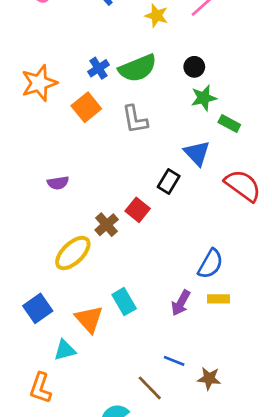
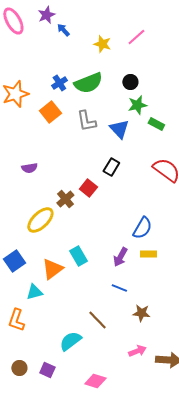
blue triangle: (197, 153) -> (119, 129), moved
orange triangle: (89, 319) -> (52, 269), turned 35
blue line: (174, 361) -> (119, 288), moved

